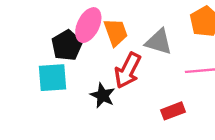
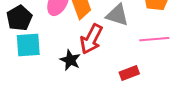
black pentagon: (67, 45) -> (19, 18), moved

